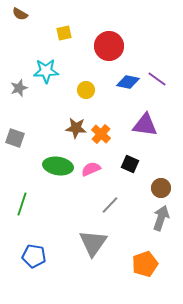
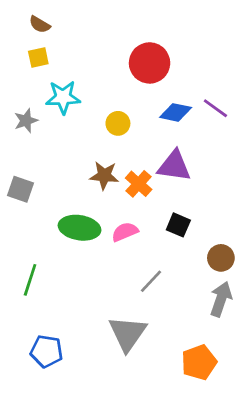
brown semicircle: (20, 14) -> (40, 25), moved
yellow square: (64, 33) -> (38, 57), moved
purple triangle: (145, 125) -> (174, 166), moved

